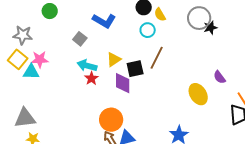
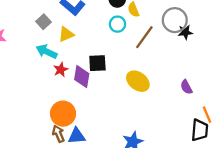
brown line: (157, 58) -> (144, 37), moved
yellow triangle: (114, 59) -> (66, 34), moved
red star: (91, 78) -> (61, 70), moved
yellow ellipse: (198, 94) -> (138, 81), moved, turned -30

